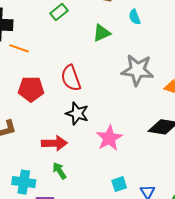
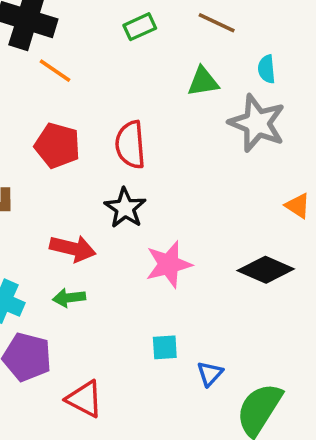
gray star: (137, 70) -> (257, 123), moved
green arrow: (59, 171) -> (69, 298), turned -78

